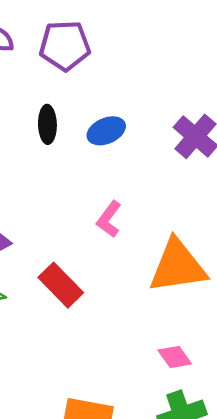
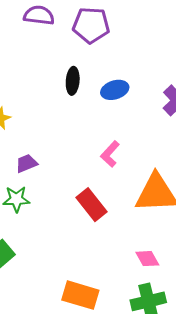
red rectangle: (61, 285) -> (91, 205), moved

